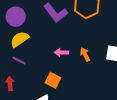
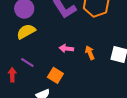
purple line: (19, 61) -> (27, 63), moved

